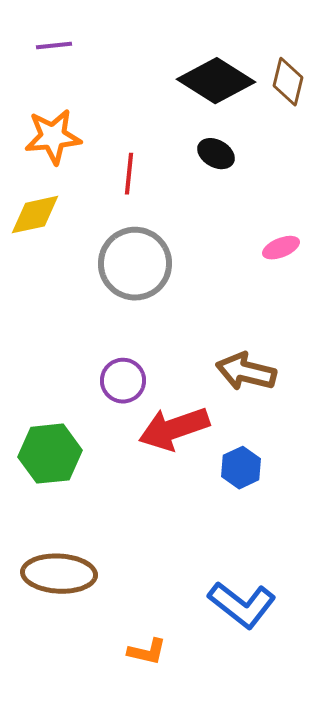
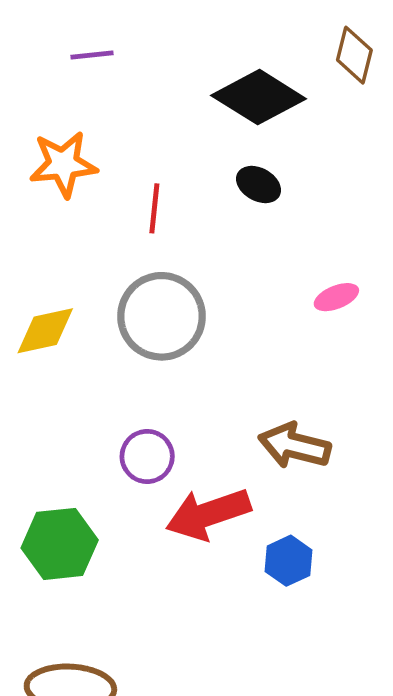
purple line: (54, 46) -> (92, 55), moved
brown diamond: (288, 82) -> (354, 55), moved
yellow diamond: (35, 215) -> (45, 331), moved

